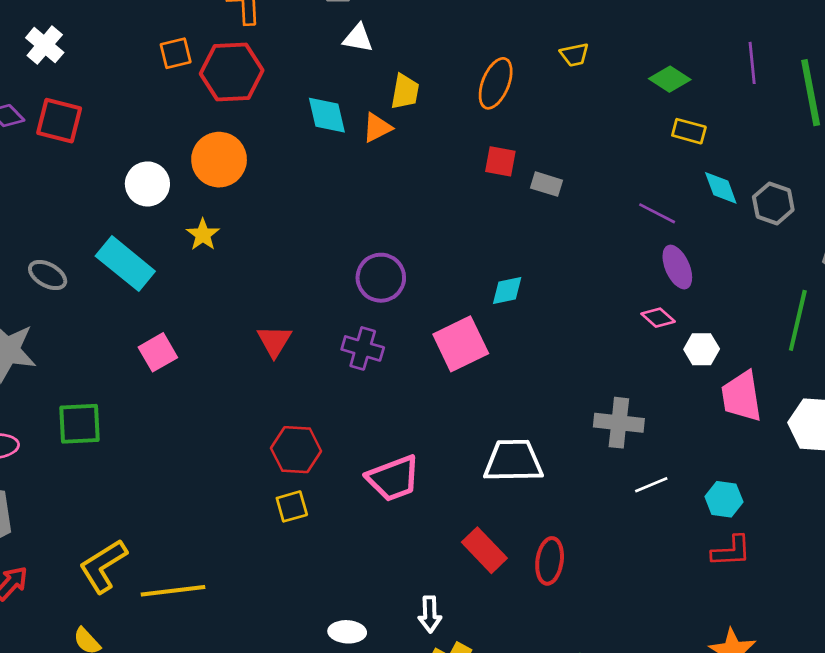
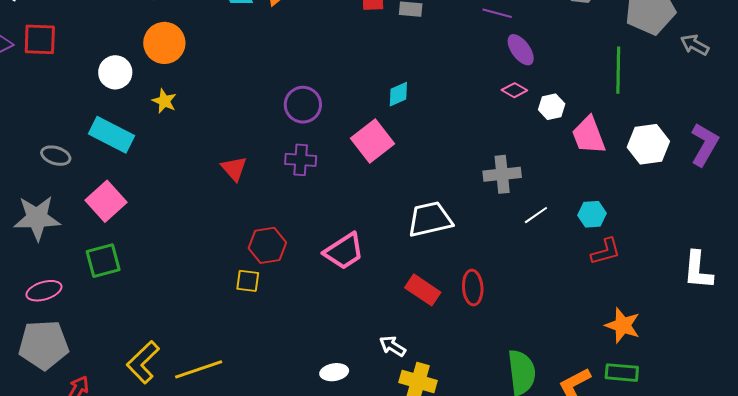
pink square: (158, 352) -> (106, 201), moved, size x1.4
yellow square: (292, 506) -> (248, 281), moved, turned 35
white arrow: (430, 614) -> (393, 346), turned 136

